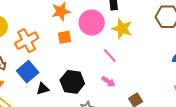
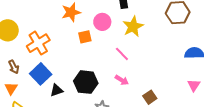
pink circle: (92, 23) -> (102, 22), size x0.7
yellow star: (122, 29) -> (133, 27), turned 30
orange square: (65, 37) -> (85, 37), moved

